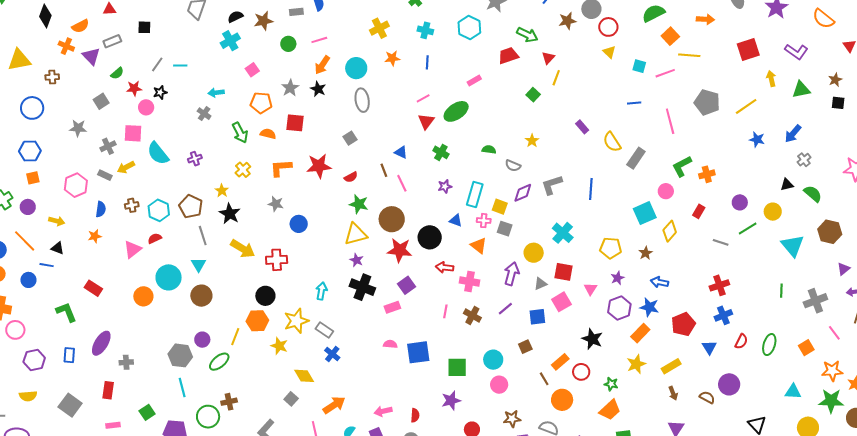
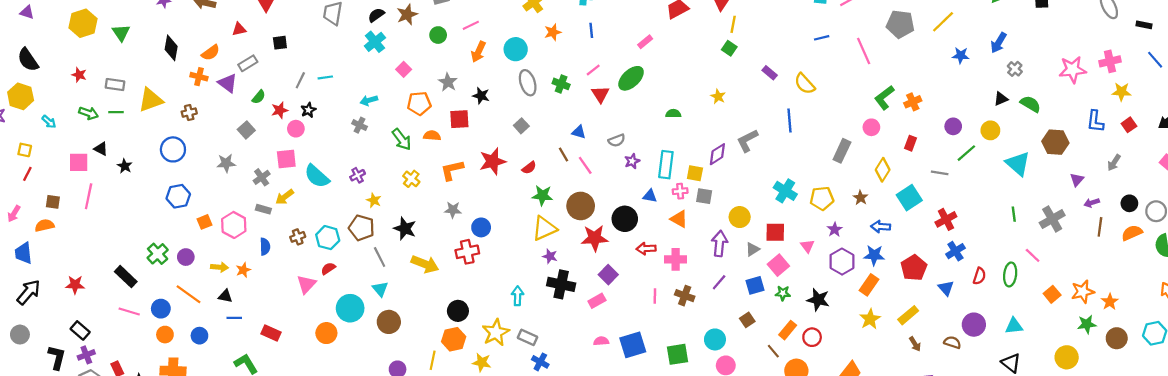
black star: (318, 89) -> (481, 96), moved
green square: (533, 95) -> (729, 48), moved
green cross: (441, 152) -> (561, 84), moved
gray rectangle: (636, 158) -> (842, 151), moved
gray semicircle: (513, 166) -> (617, 140), moved, turned -35
orange square: (33, 178) -> (205, 222), moved
blue line: (591, 189) -> (789, 120), moved
yellow star: (222, 191) -> (374, 200), moved
cyan square: (645, 213) -> (909, 198), moved
cyan cross: (563, 233) -> (785, 191), moved
orange star: (95, 236) -> (243, 270), moved
red cross: (277, 260) -> (467, 252), moved
blue line: (47, 265) -> (234, 318), moved
pink line: (834, 333) -> (1033, 255), moved
orange square: (806, 348) -> (1052, 294), moved
green star: (611, 384) -> (783, 293), moved
cyan triangle: (793, 392) -> (1014, 326), moved
green star: (831, 401) -> (1087, 324), size x0.7

